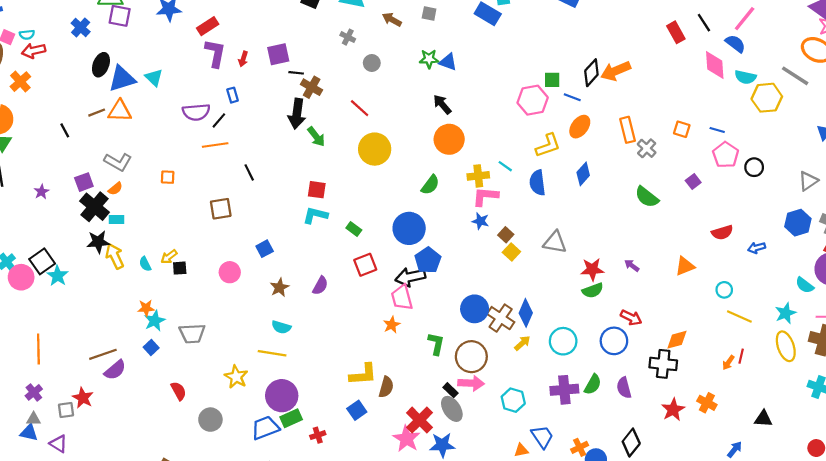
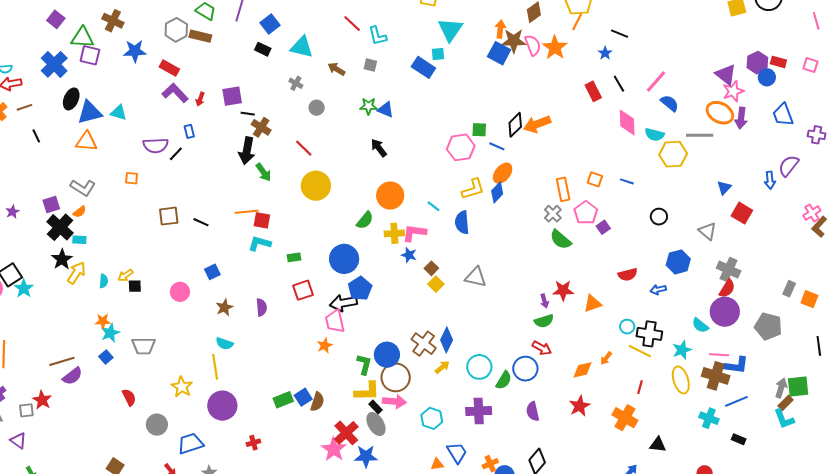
red rectangle: (208, 26) -> (169, 68), turned 60
blue cross: (81, 27) -> (54, 64), size x1.5
blue semicircle: (735, 44) -> (670, 103), moved
purple L-shape: (215, 53) -> (175, 93), turned -56
gray line: (795, 76) -> (700, 135), turned -36
cyan triangle: (154, 78) -> (119, 113), turned -30
brown line: (97, 113) -> (24, 107), moved
black line: (65, 130) -> (36, 136), moved
orange rectangle: (628, 130) -> (563, 189), moved
orange circle: (449, 139) -> (390, 196), moved
orange line: (215, 145) -> (247, 212), moved
gray cross: (647, 148) -> (553, 214), moved
pink pentagon: (726, 155) -> (586, 213), moved
black line: (249, 172) -> (201, 222), moved, turned -42
blue diamond: (583, 174) -> (497, 192), moved
yellow cross: (478, 176) -> (394, 233), moved
orange square: (168, 177) -> (132, 178), moved
gray triangle: (808, 181) -> (707, 231), turned -48
brown square: (221, 209) -> (169, 216), moved
blue hexagon: (798, 223) -> (678, 262), moved
green rectangle: (354, 229) -> (294, 257), turned -48
black star: (98, 242) -> (62, 259), turned -30
yellow arrow: (115, 256) -> (76, 273), turned 55
cyan semicircle: (145, 264) -> (104, 281), turned -152
purple arrow: (632, 266) -> (544, 301), turned -144
red star: (592, 269) -> (563, 290), moved
purple semicircle: (320, 286) -> (261, 307), turned -36
green semicircle: (593, 290) -> (544, 321), moved
blue circle: (475, 309) -> (387, 355), moved
yellow line: (272, 353) -> (215, 367), turned 70
orange arrow: (728, 363) -> (606, 358), moved
black cross: (663, 364) -> (649, 334), moved
yellow L-shape: (363, 374) -> (367, 391), moved
green semicircle: (593, 384) -> (504, 380), moved
orange cross: (707, 403) -> (625, 418), moved, size x1.4
blue square: (357, 410) -> (303, 397), moved
red star: (673, 410) -> (580, 406), moved
green rectangle: (291, 418) -> (283, 400), moved
blue trapezoid: (265, 428) -> (190, 444), moved

